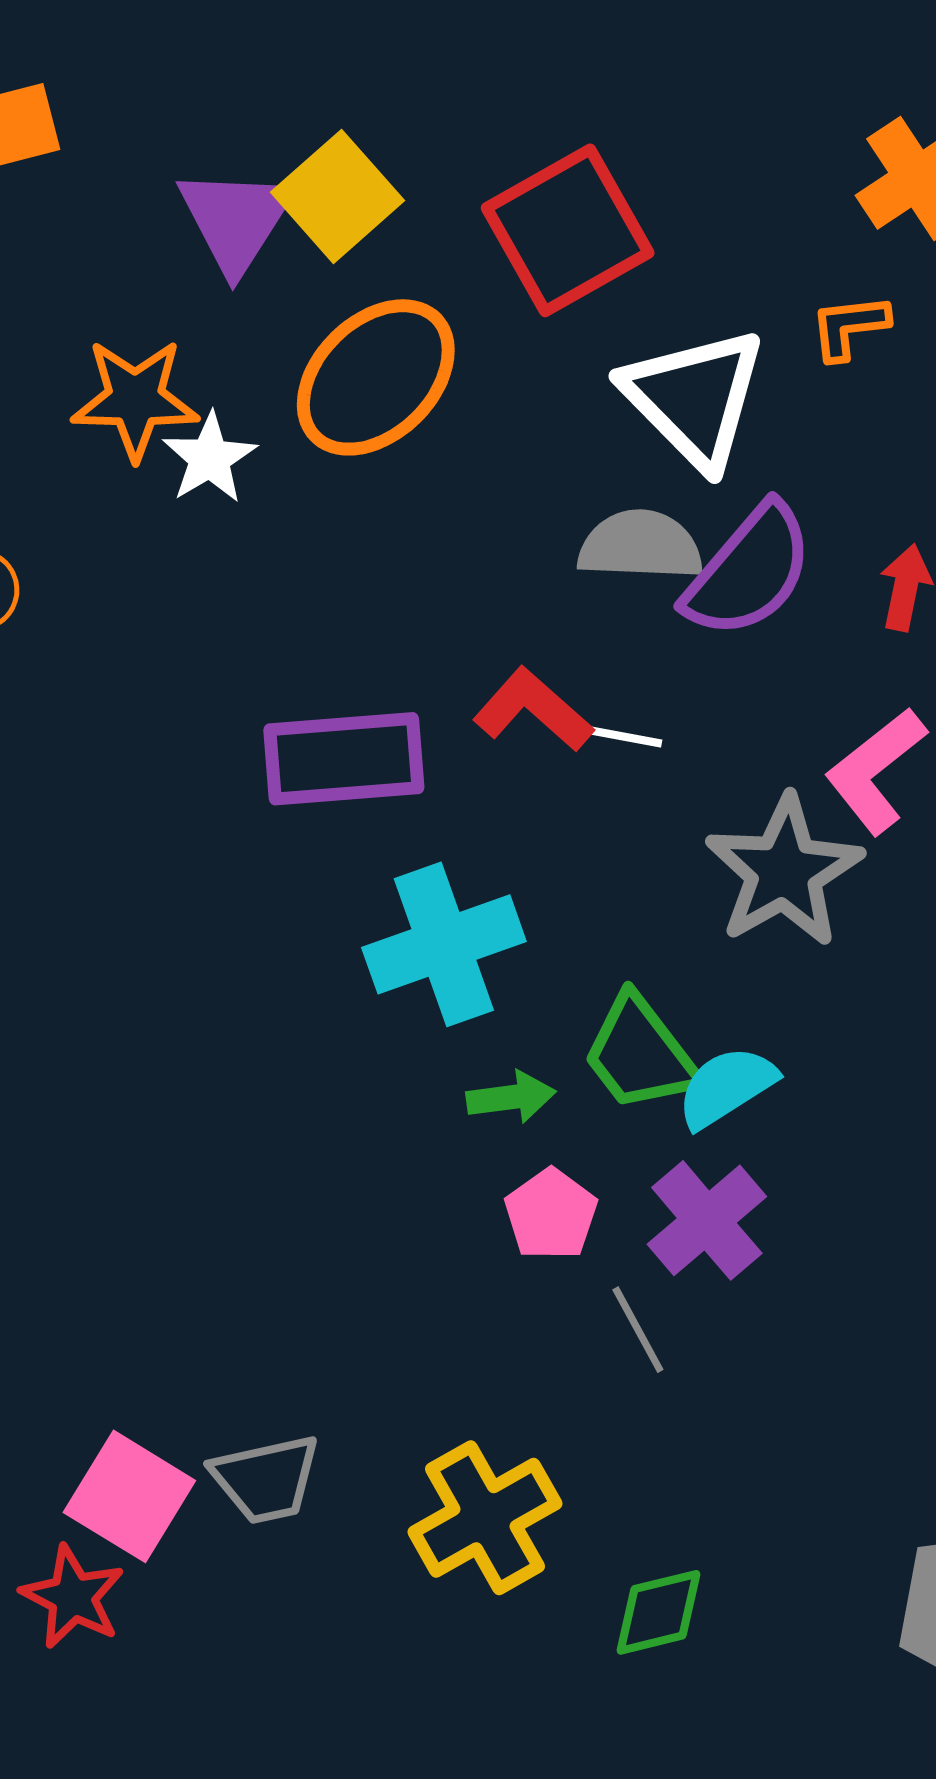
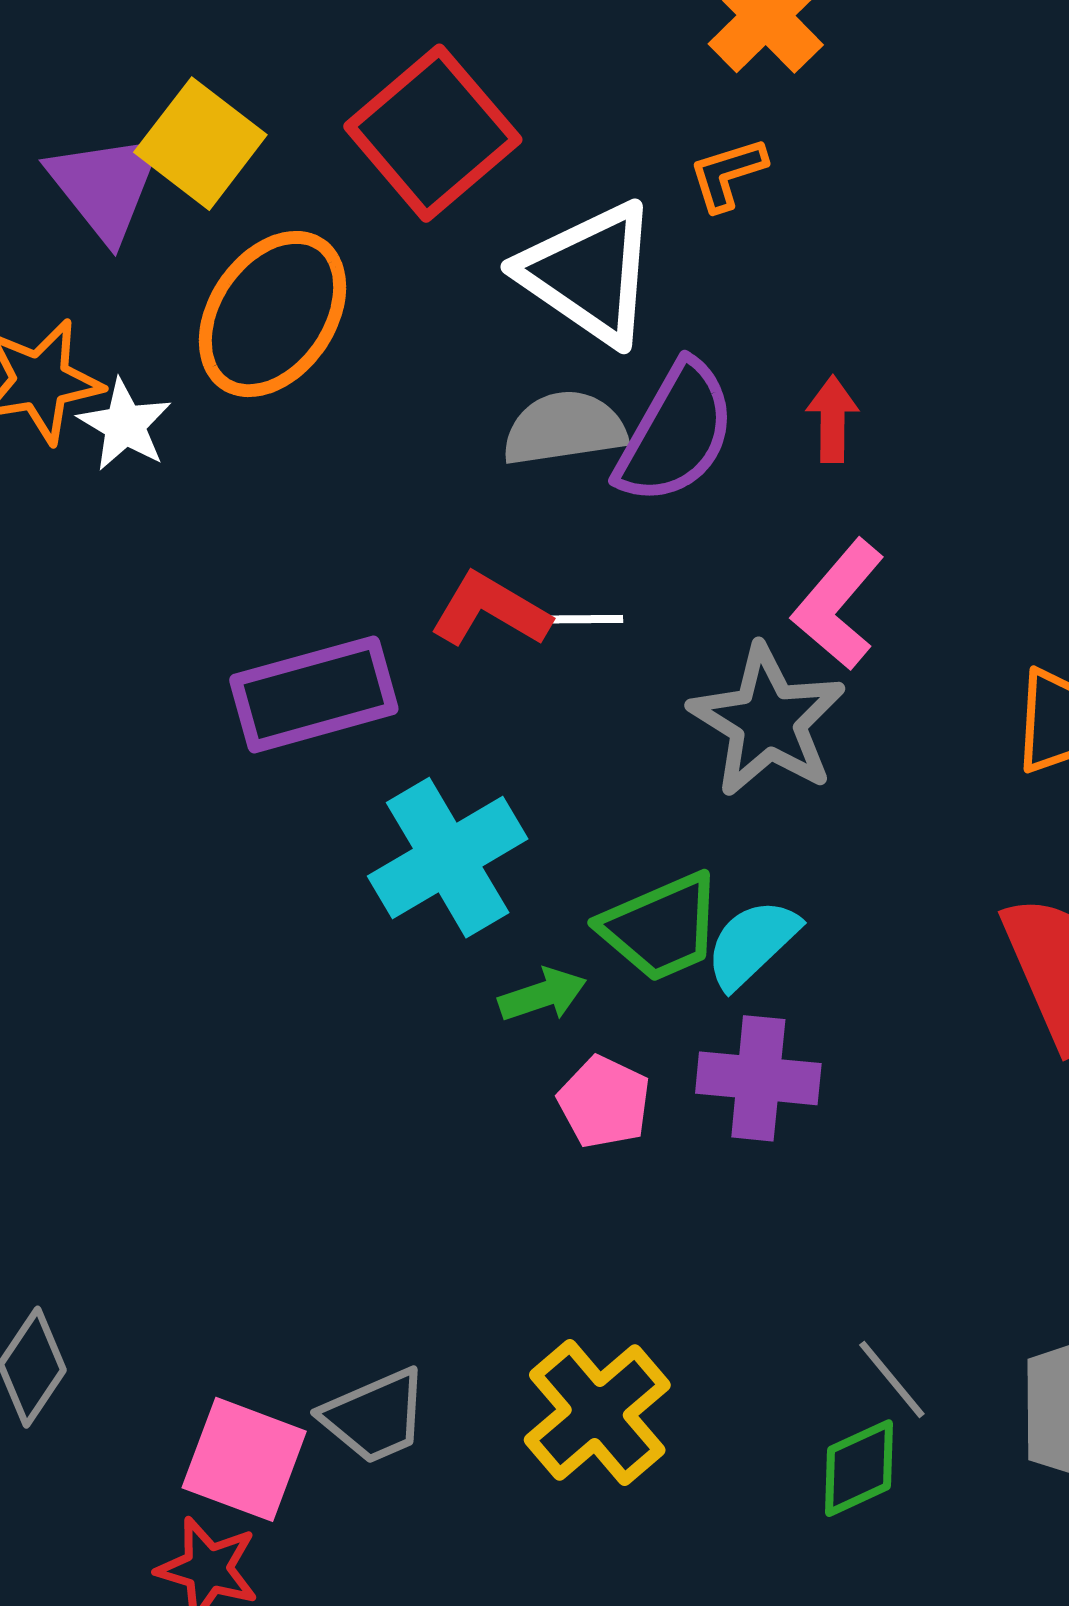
green trapezoid: (640, 1054) -> (661, 927), turned -65
purple cross: (707, 1220) -> (758, 1078), turned -33
gray line: (638, 1330) -> (892, 1379), moved
green diamond: (659, 1612) -> (859, 1468), moved

